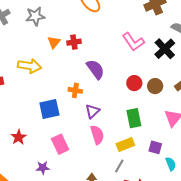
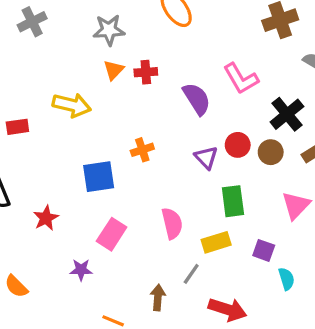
gray star: (35, 16) -> (109, 30), moved
black cross: (165, 49) -> (287, 114), moved
purple semicircle: (95, 69) -> (197, 99), moved
orange cross: (75, 90) -> (142, 150), turned -32
purple triangle: (92, 111) -> (206, 157), moved, turned -35
pink rectangle: (60, 144) -> (112, 234), turned 54
gray line: (119, 166) -> (191, 274), moved

